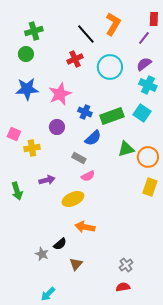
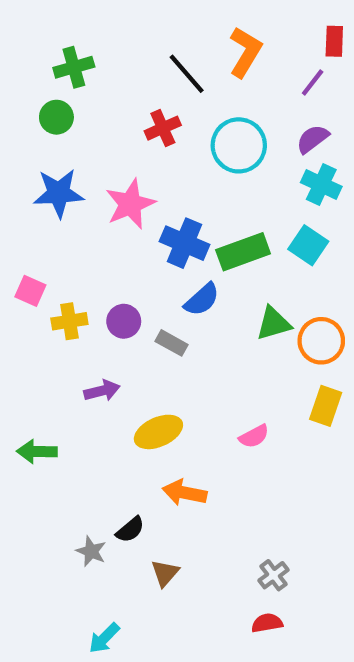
blue cross: (85, 112) -> (185, 243), size x1.5
purple circle: (57, 127) -> (124, 321), moved
pink semicircle: (88, 176) -> (254, 436), moved
green arrow: (17, 191) -> (37, 451), moved, turned 108

